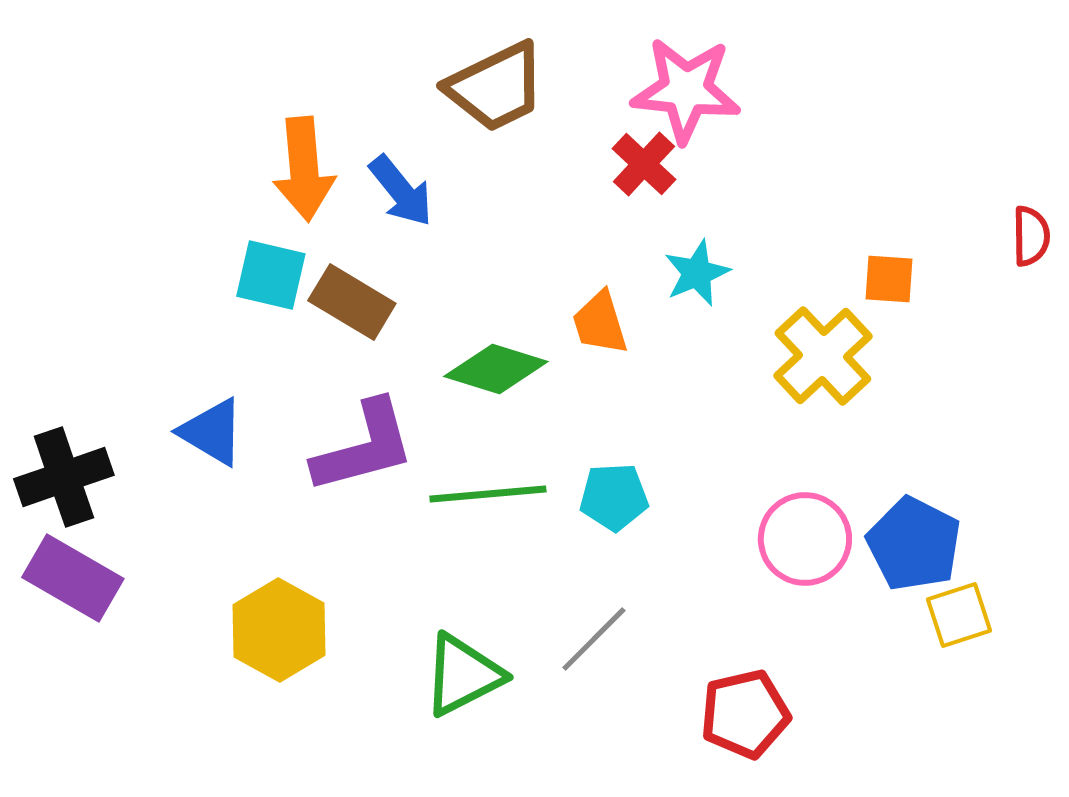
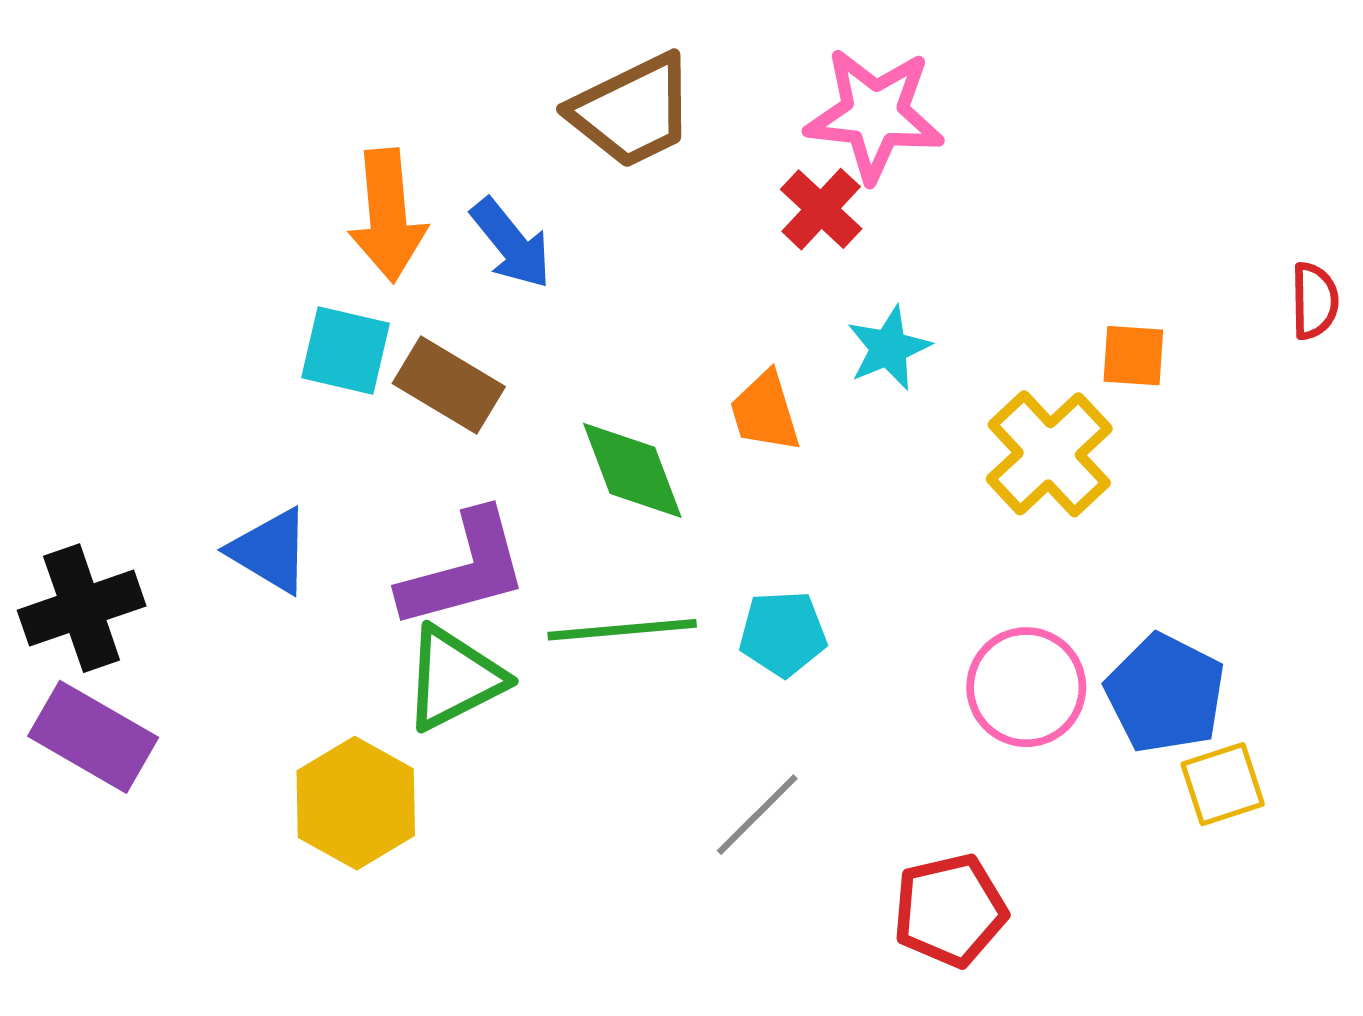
green diamond: (496, 369) -> (632, 470), turned 52
green triangle: (463, 675) -> (454, 678), moved

